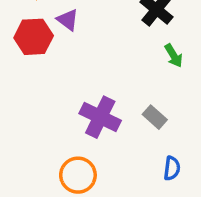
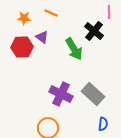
green arrow: (174, 56) -> (74, 49), moved, size x1.6
gray rectangle: (155, 117) -> (93, 94), size x1.6

